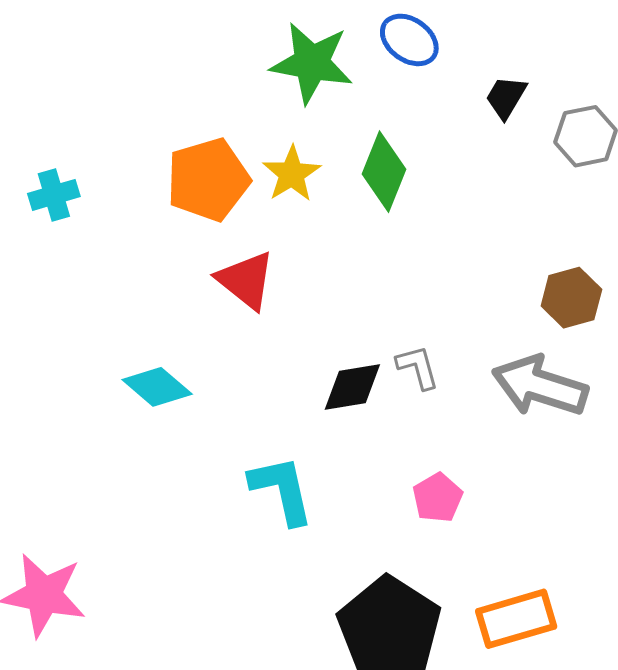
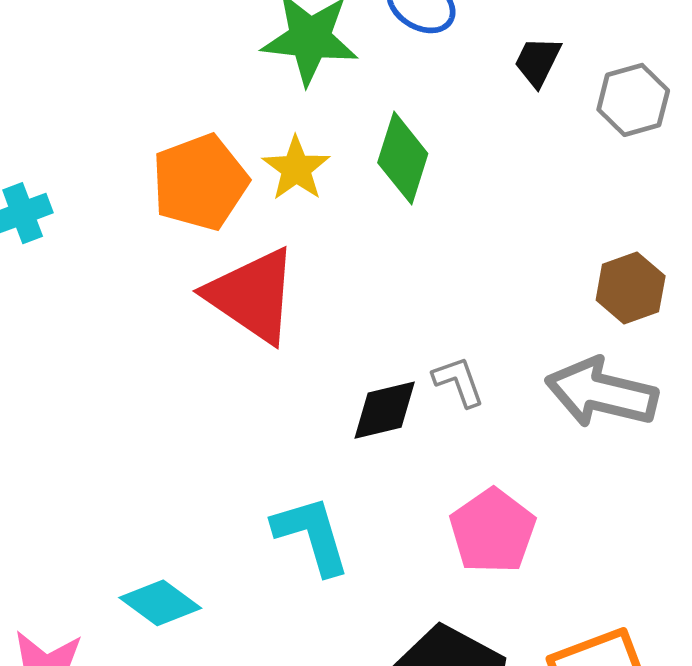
red triangle: (246, 280) -> (252, 295), size x1.4
cyan diamond: (157, 387) -> (160, 603), moved
pink pentagon: (438, 498) -> (493, 531), size x1.5

